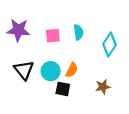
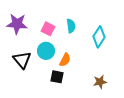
pink square: (53, 36) -> (48, 29), turned 32
cyan circle: (51, 71) -> (46, 51), moved
brown star: (103, 87) -> (100, 82), moved

